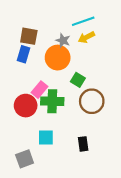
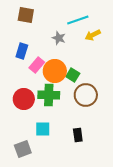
brown square: (29, 36) -> (26, 15), moved
yellow arrow: (86, 37) -> (93, 35), moved
orange circle: (58, 58) -> (55, 71), moved
pink rectangle: (39, 90) -> (37, 65), moved

